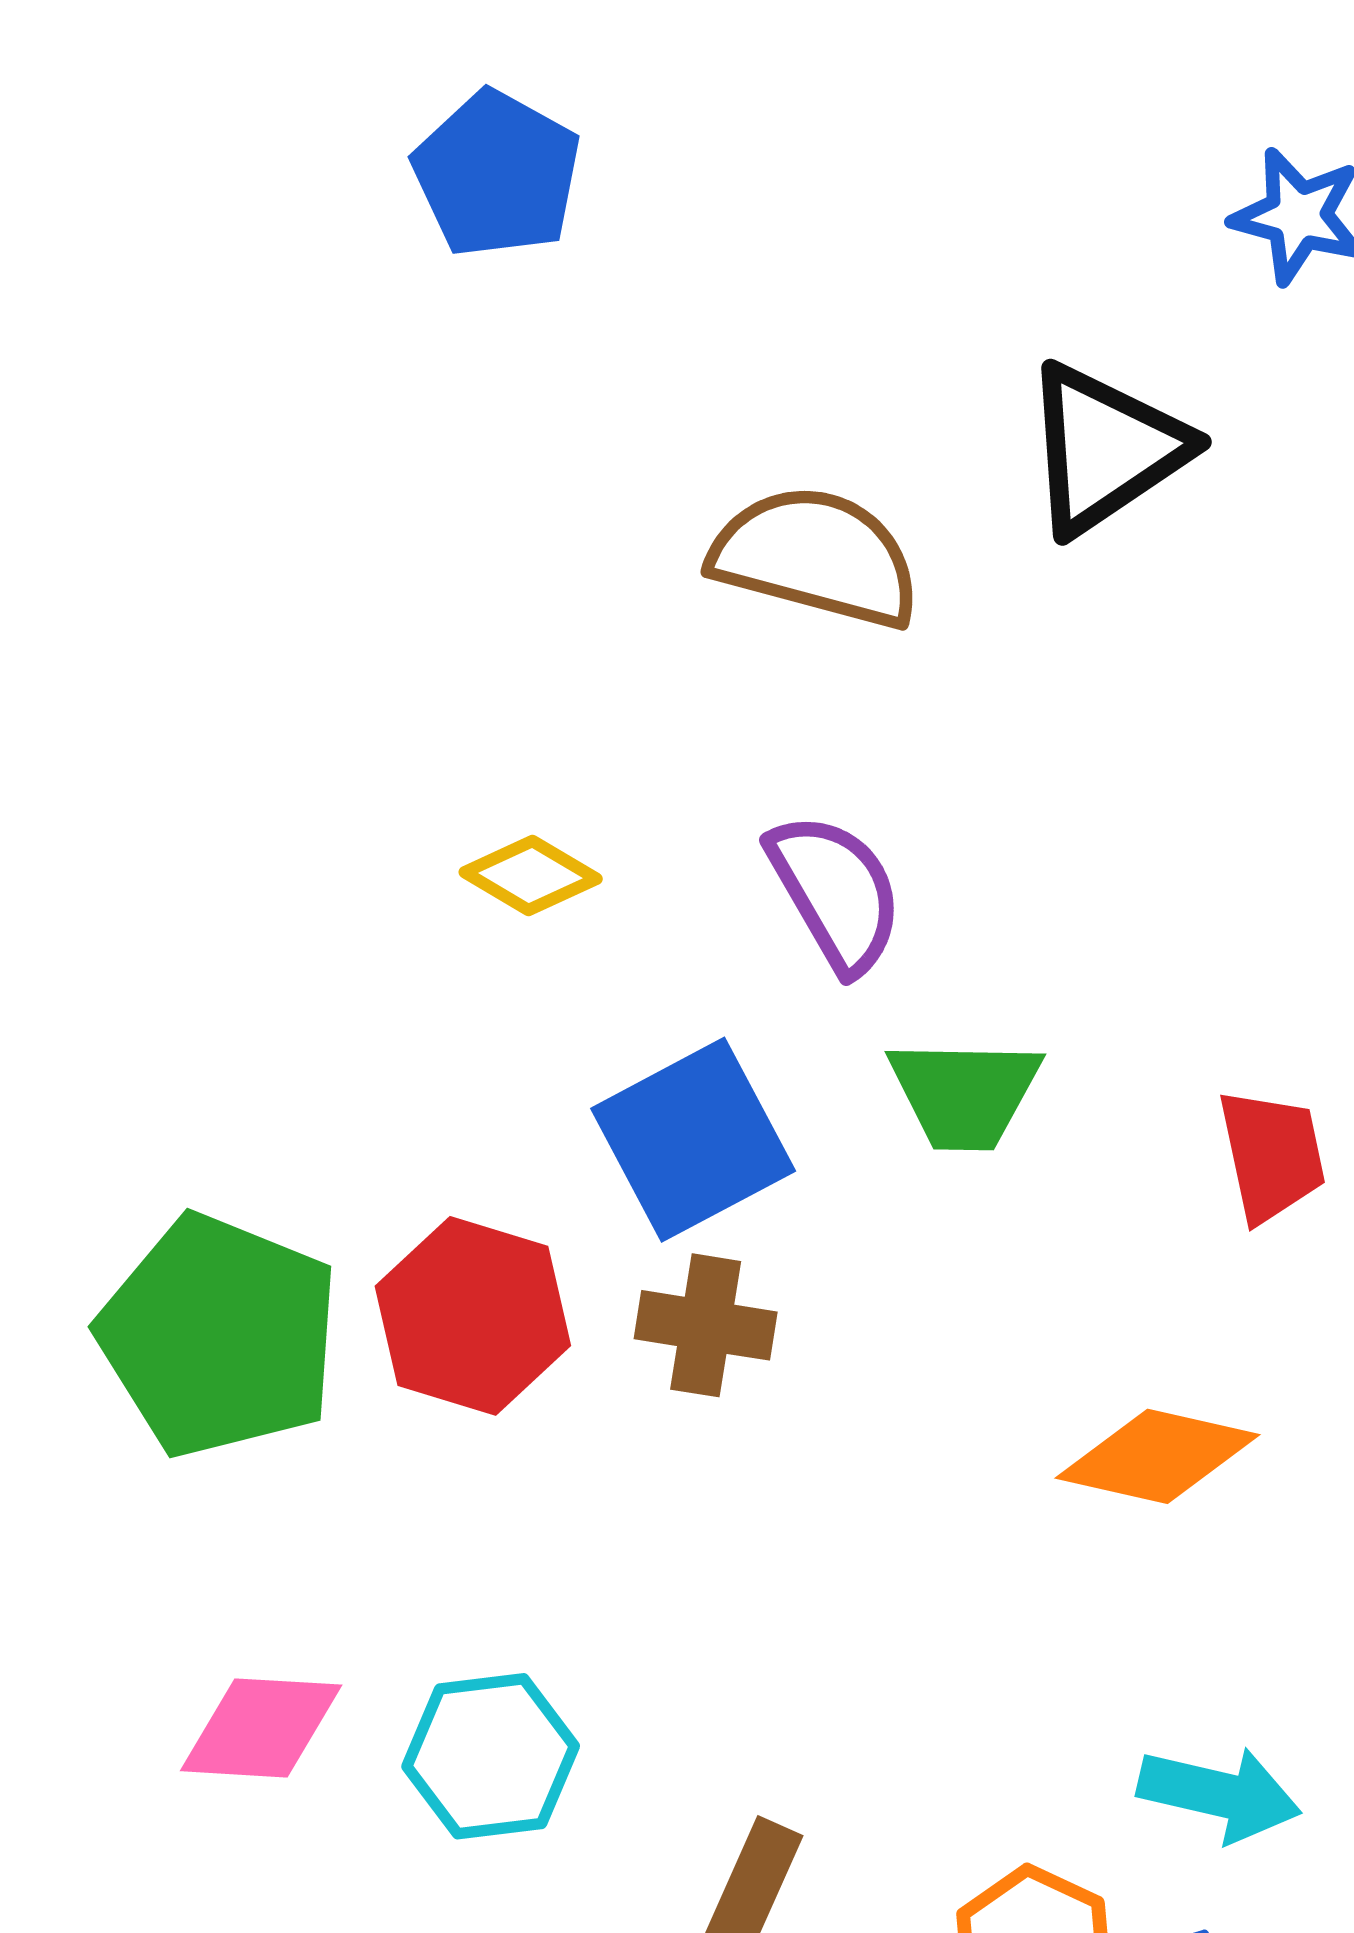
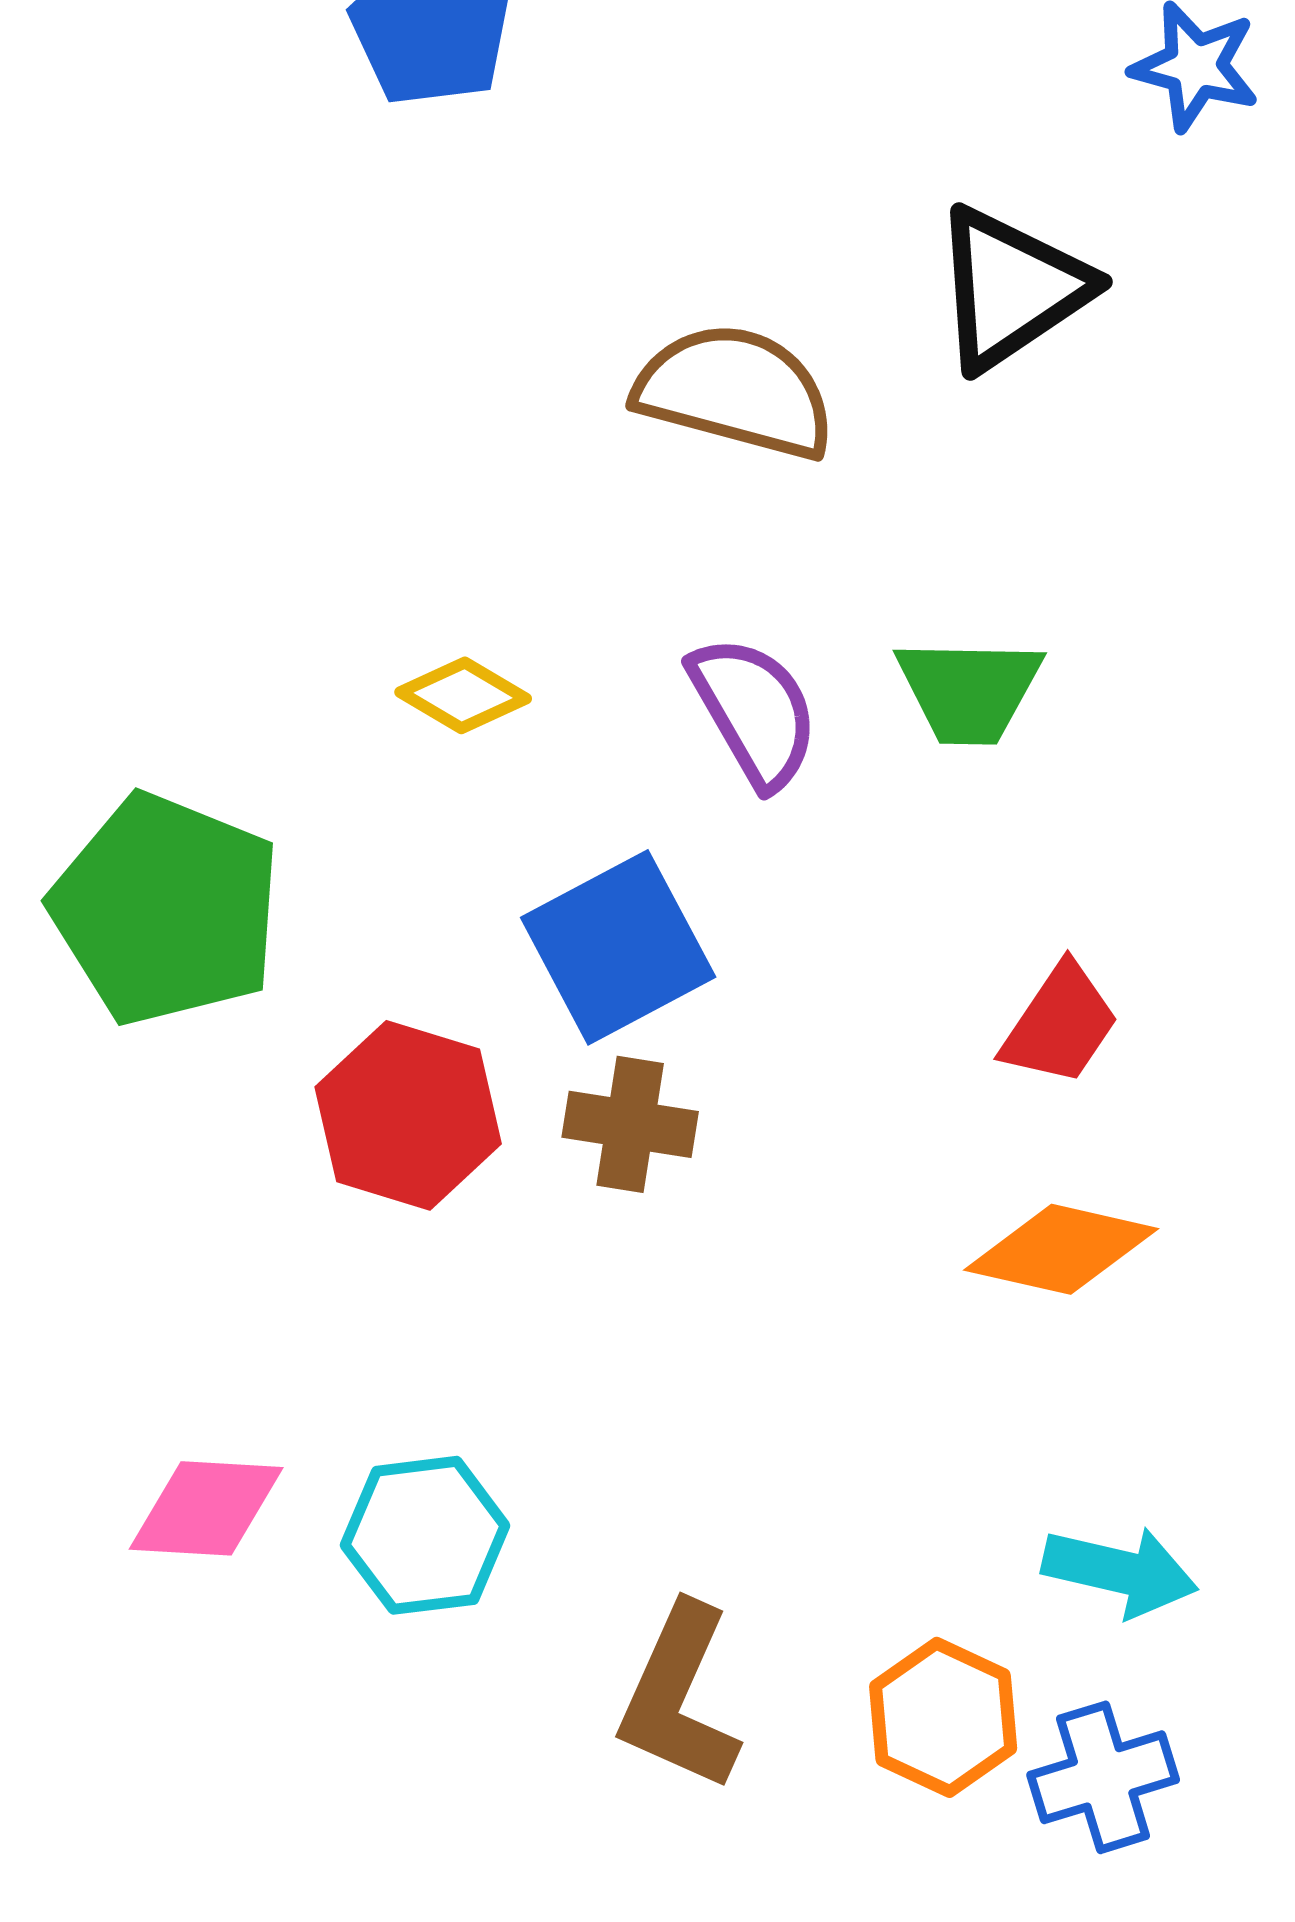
green trapezoid: (965, 1094) -> (969, 690), moved
red trapezoid: (1272, 1155) -> (1060, 1024), moved, turned 46
green pentagon: (219, 1336) -> (166, 909), moved

